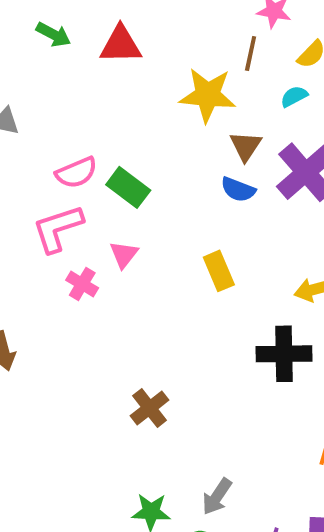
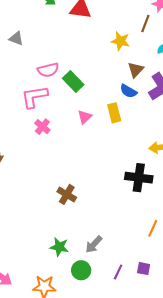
yellow star: (208, 95) -> (120, 41), size x0.7
pink triangle: (124, 254) -> (85, 117), moved
yellow rectangle: (219, 271) -> (114, 113), moved
brown cross: (150, 408) -> (67, 194), turned -30

